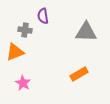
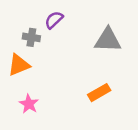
purple semicircle: (43, 16) -> (54, 20), turned 56

